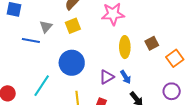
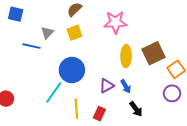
brown square: (152, 43) -> (153, 53), size x1.6
cyan line: (42, 86) -> (54, 92), moved
purple circle: (172, 91) -> (172, 93), moved

